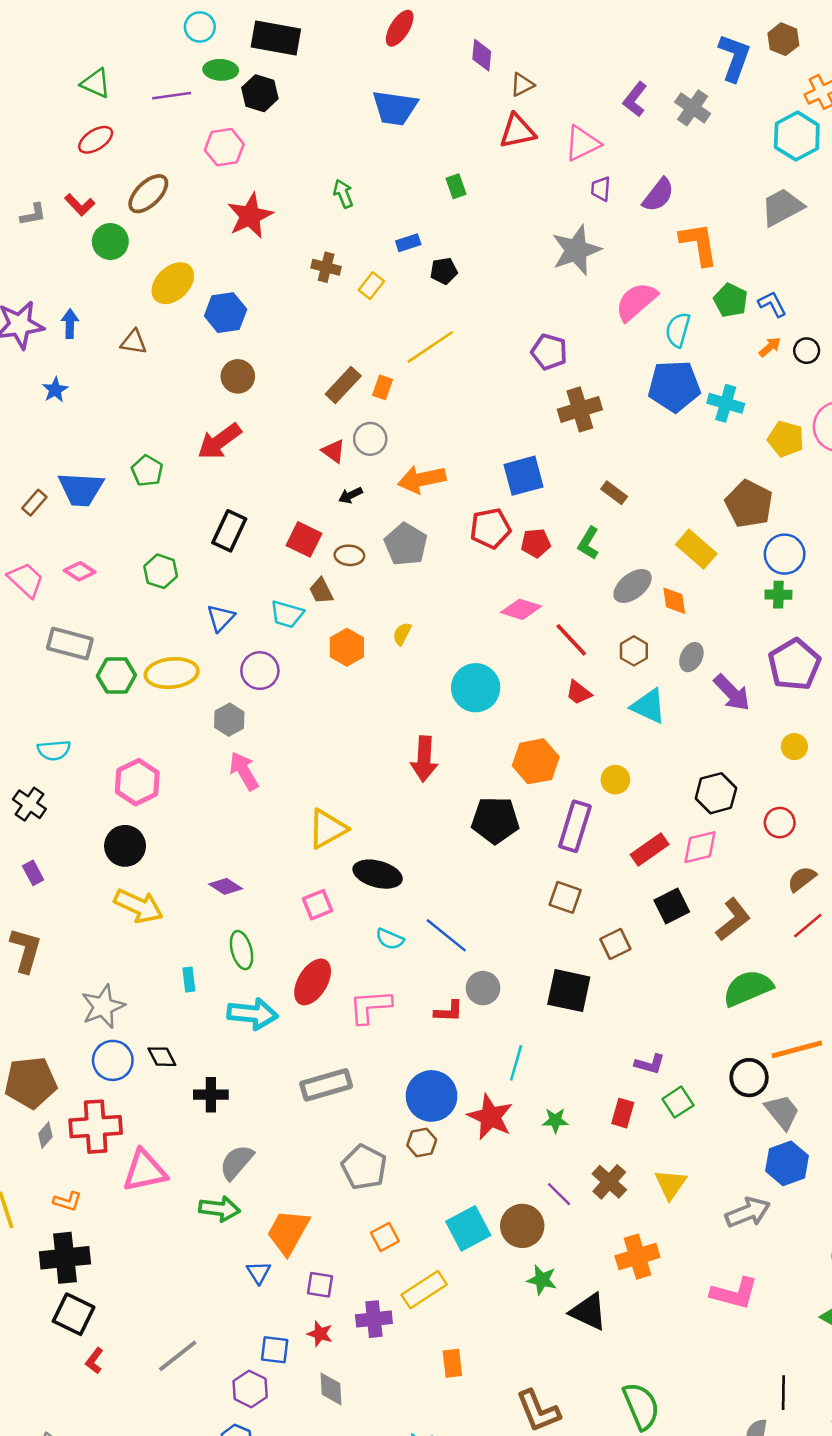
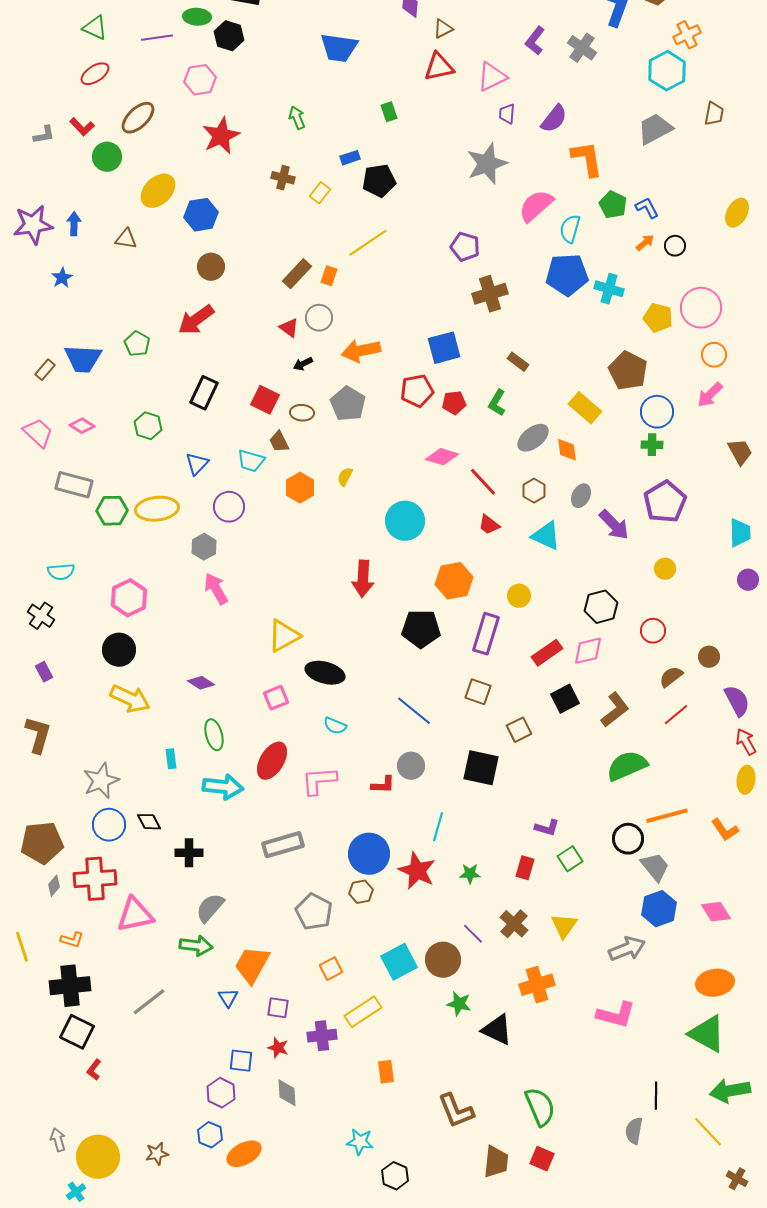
black pentagon: (444, 271) -> (379, 181), size x1.5
blue line: (446, 935) -> (414, 711), moved
gray line: (178, 1356) -> (149, 1002), moved

